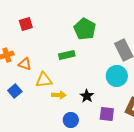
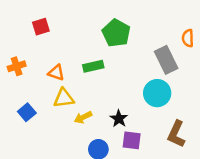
orange triangle: (25, 64) -> (56, 73), moved
yellow arrow: (59, 95) -> (83, 117), turned 152
purple square: (107, 114) -> (132, 140), moved

